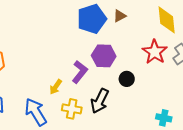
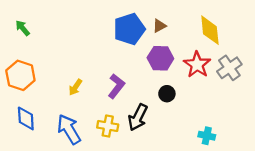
purple hexagon: (104, 56) -> (160, 58), moved
yellow arrow: (56, 87) -> (75, 87), moved

